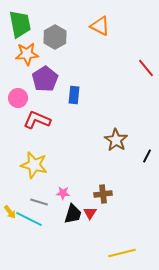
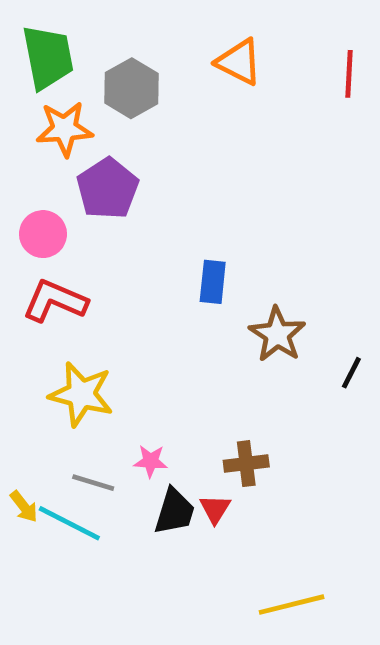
red line: (146, 68) -> (349, 74), moved, turned 42
blue rectangle: (74, 95) -> (213, 282), moved
red L-shape: (37, 120) -> (55, 301), moved

